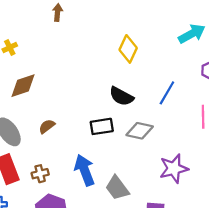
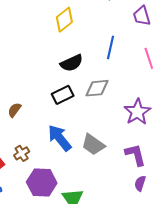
yellow diamond: (128, 49) -> (64, 20), turned 45
black semicircle: (121, 96) -> (72, 63), turned -35

